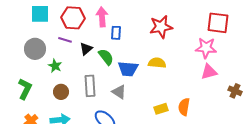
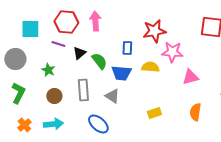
cyan square: (40, 14) -> (30, 29), moved
blue rectangle: (116, 33) -> (127, 48), moved
pink star: (206, 48) -> (172, 52), moved
gray circle: (35, 49) -> (15, 59), moved
pink triangle: (209, 72) -> (190, 77), moved
orange semicircle: (184, 107) -> (195, 112), moved

